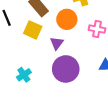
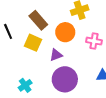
purple triangle: (57, 43) -> (56, 55), turned 32

